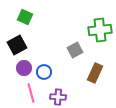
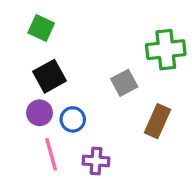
black square: (17, 45) -> (49, 76), moved

